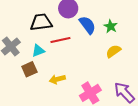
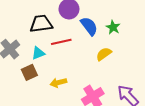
yellow semicircle: (113, 51) -> (104, 54), moved

